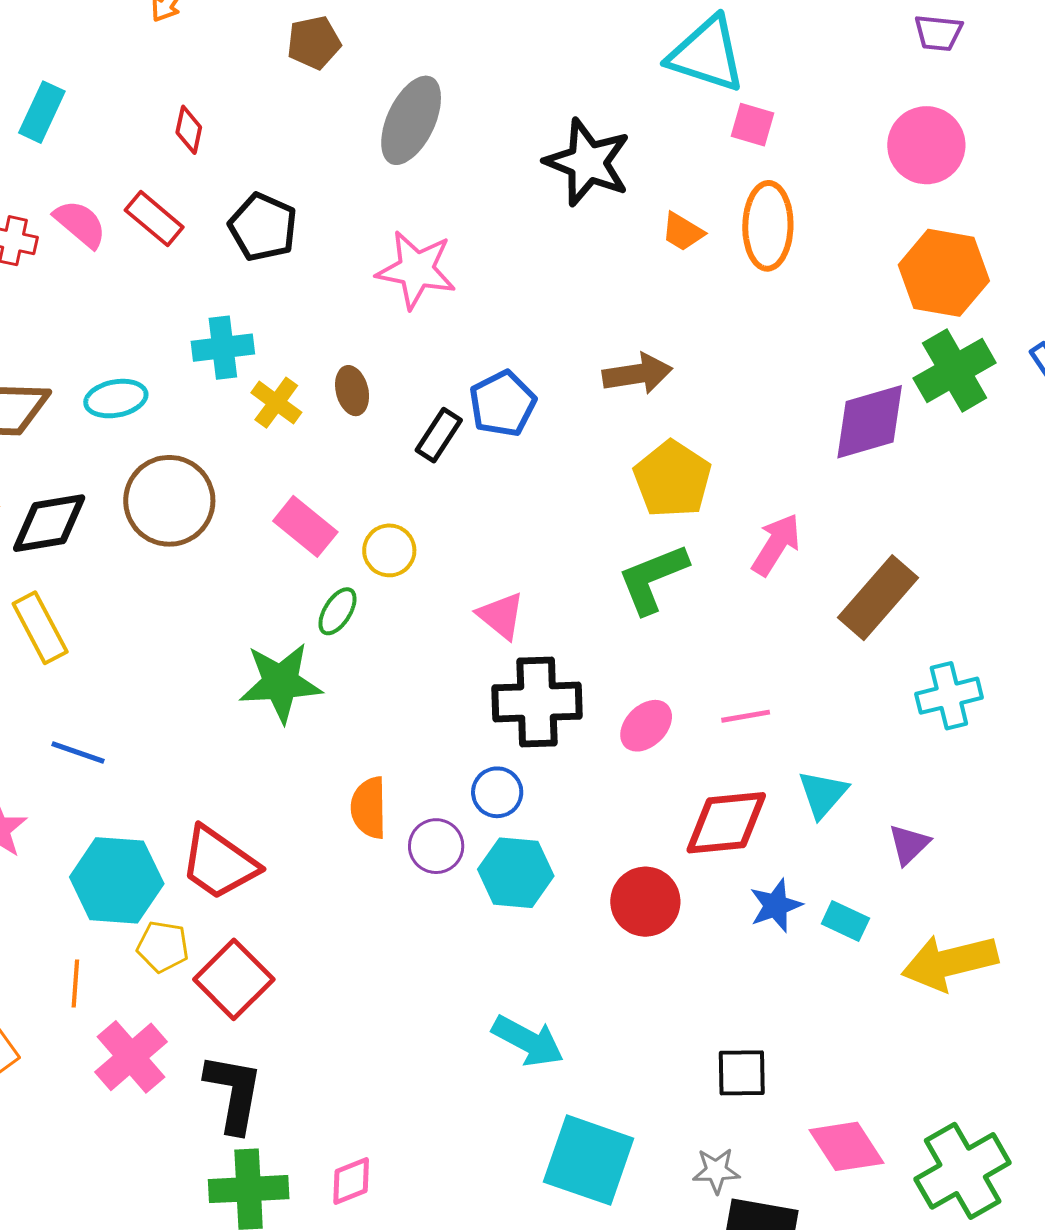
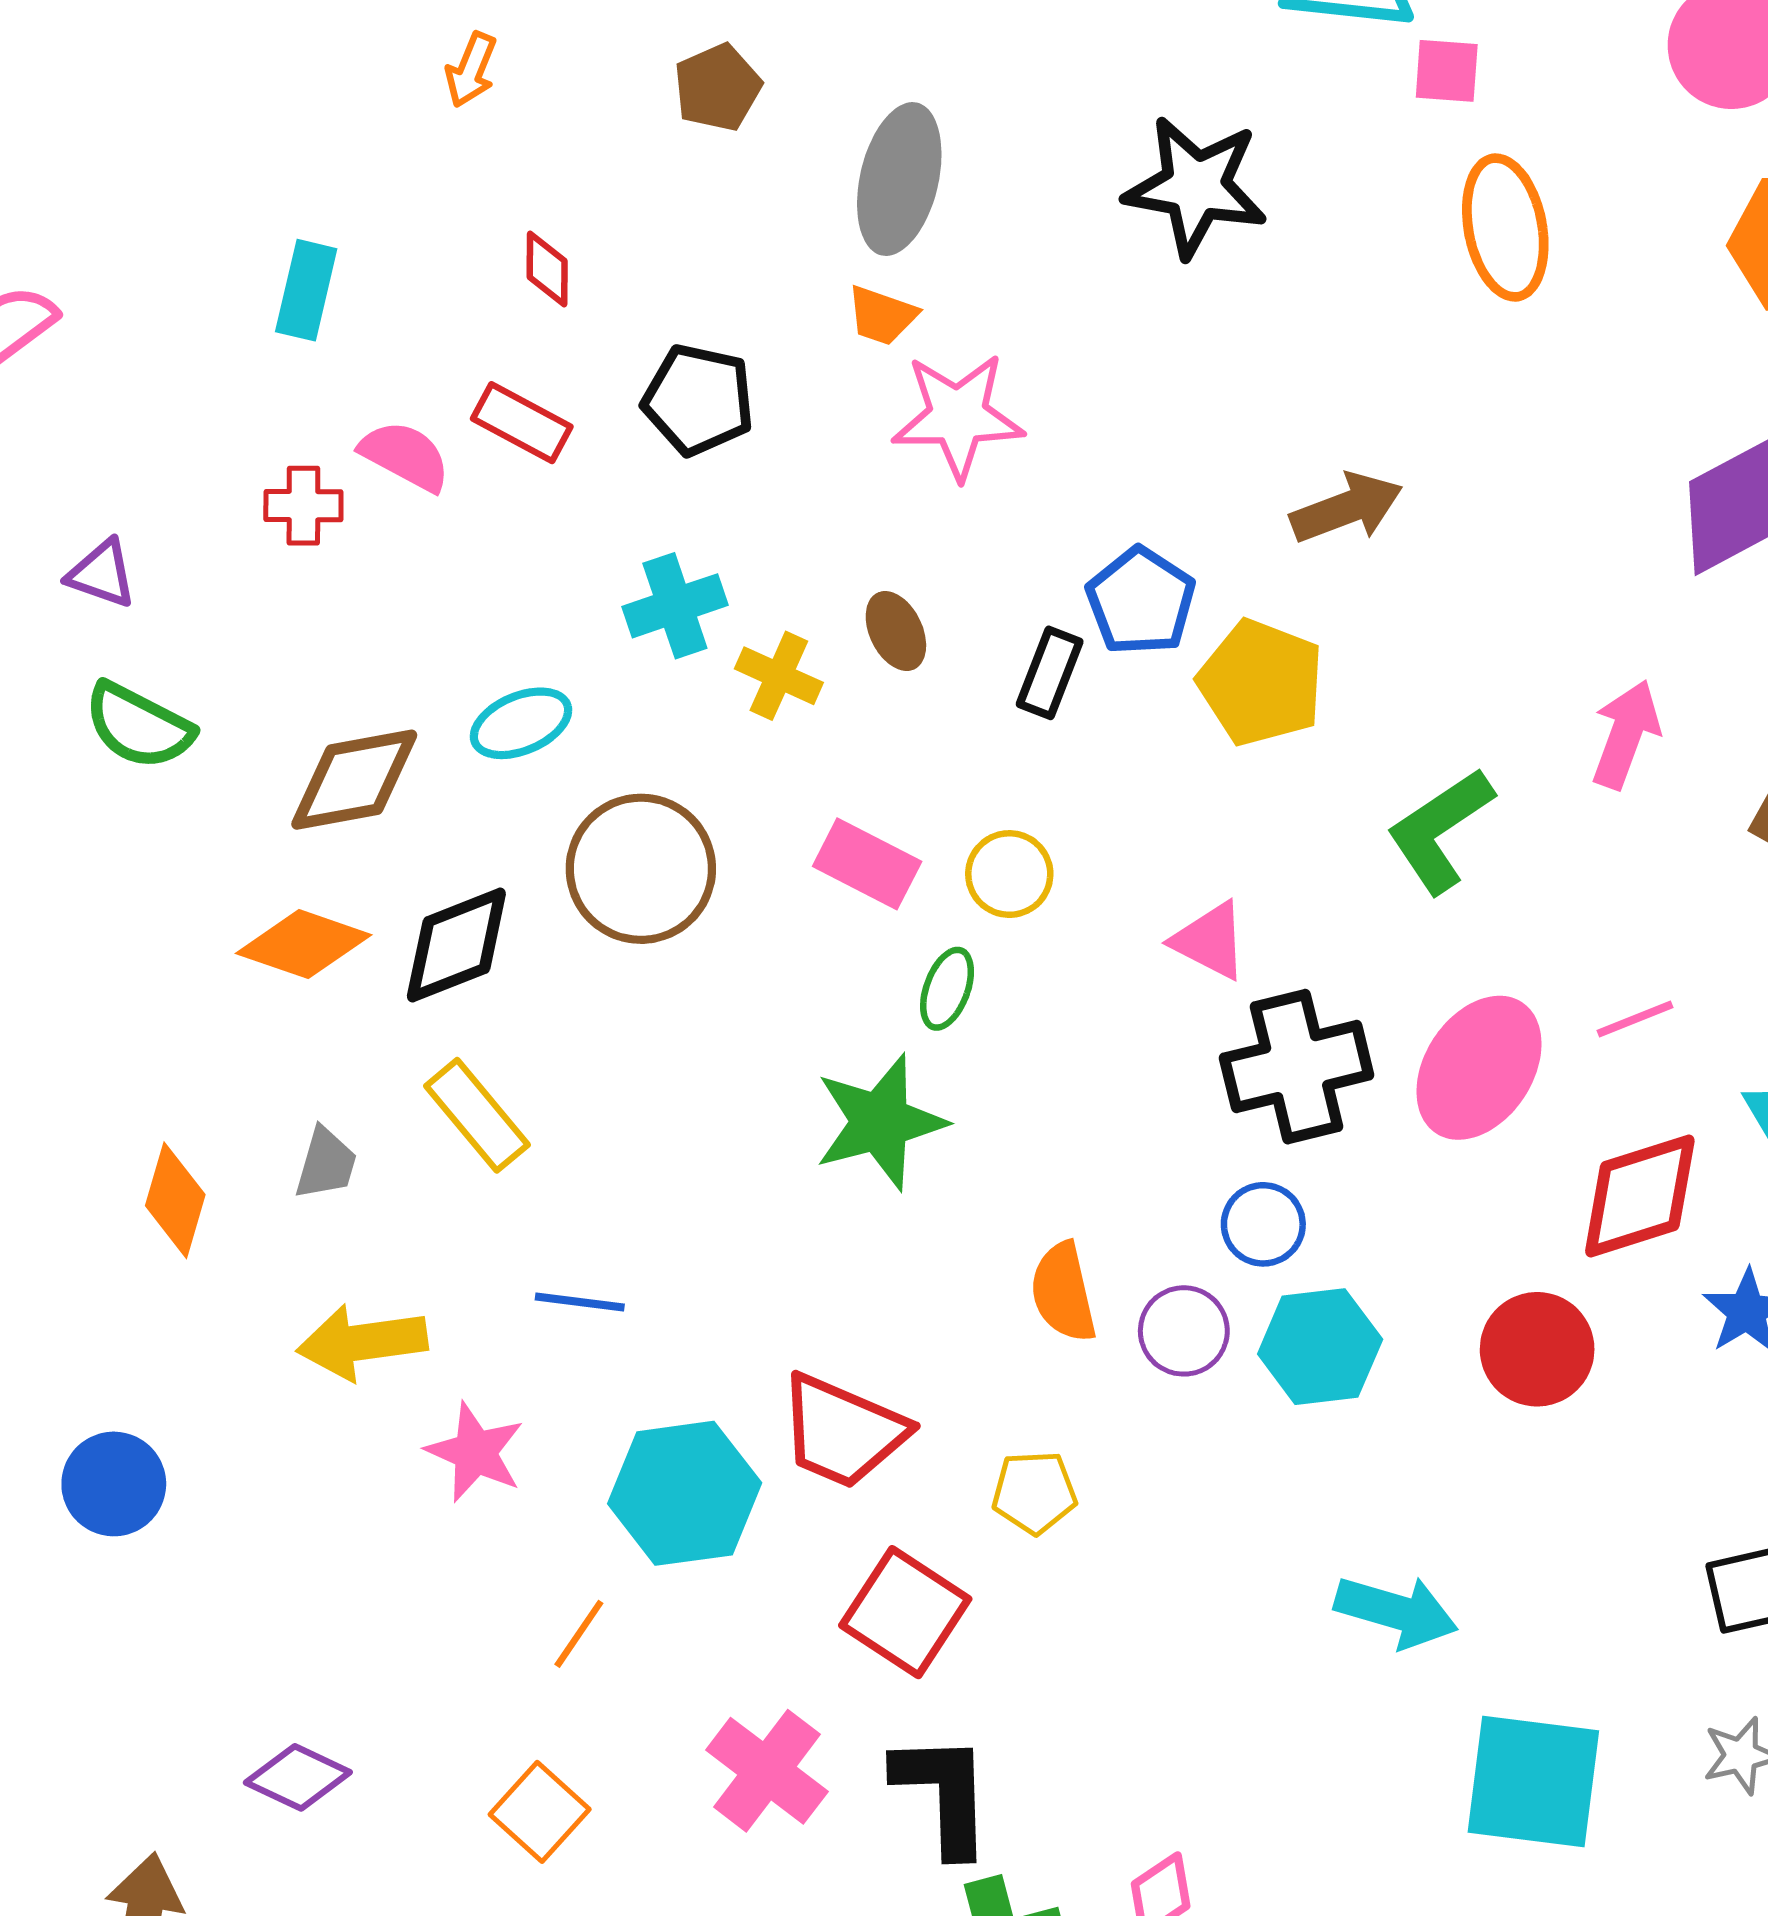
orange trapezoid: (683, 232) -> (882, 315), moved
yellow pentagon: (672, 479) -> (1261, 683), moved
pink ellipse: (646, 726) -> (1479, 1068), size x1.6
yellow pentagon: (163, 947) -> (1034, 1492), moved
orange line: (75, 984) -> (579, 1634), moved, turned 42

